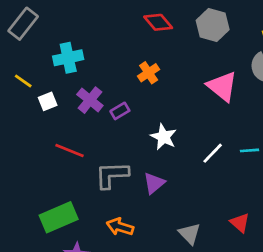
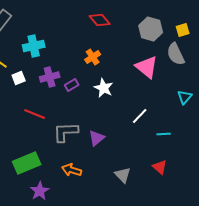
gray hexagon: (213, 25) -> (151, 29), moved
purple cross: (90, 100) -> (50, 77), turned 36
white star: (164, 137) -> (104, 88), moved
cyan line: (249, 150) -> (164, 134), moved

